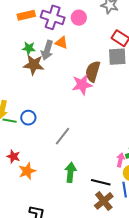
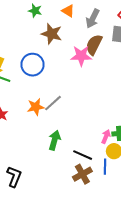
gray arrow: (47, 50) -> (93, 18), moved
brown star: (34, 65) -> (52, 34), moved
blue circle: (28, 118) -> (33, 65), moved, size x1.5
orange star: (27, 171) -> (36, 107), moved

